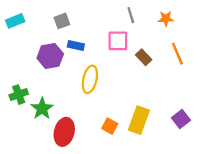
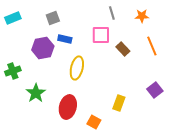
green cross: (19, 95) -> (13, 71), moved
purple square: (181, 119) -> (155, 90), moved
yellow rectangle: (139, 120) -> (119, 103), size x0.7
orange square: (110, 126) -> (94, 122), moved
red ellipse: (64, 132) -> (68, 107), moved

